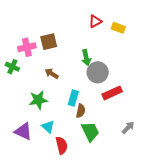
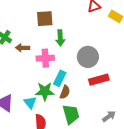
pink cross: (27, 47) -> (45, 58), moved
green arrow: (86, 58) -> (60, 38), moved
brown arrow: (52, 74) -> (23, 48), moved, turned -40
green star: (38, 100) -> (45, 91), moved

